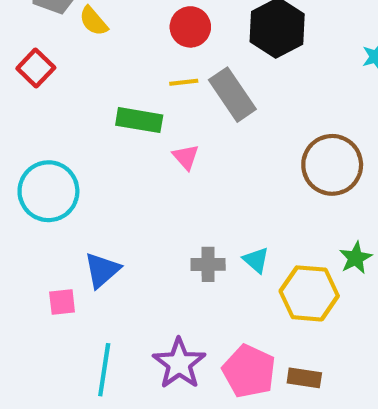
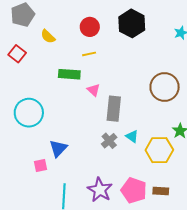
yellow semicircle: (94, 21) -> (48, 36), moved
gray rectangle: (232, 95) -> (114, 109), moved, turned 45
gray cross: (208, 264) -> (109, 141), turned -35

